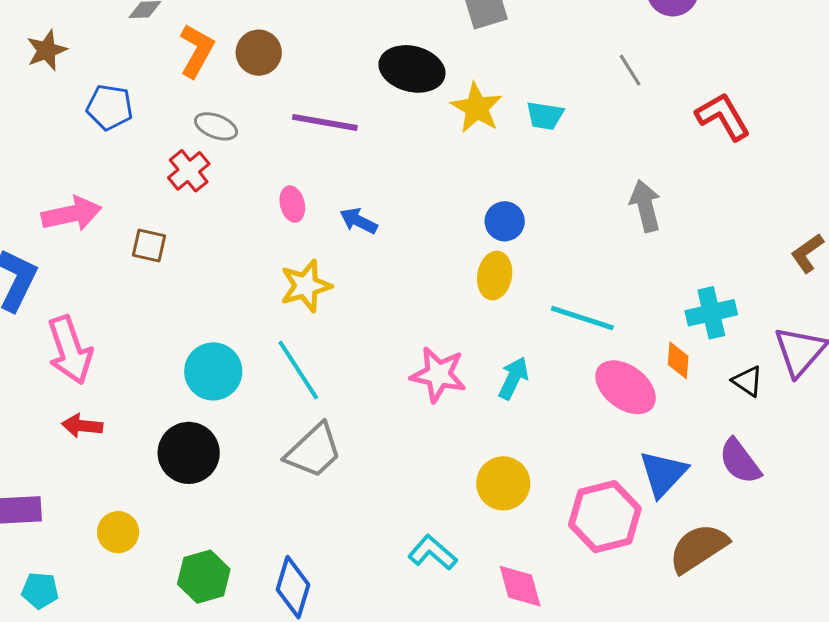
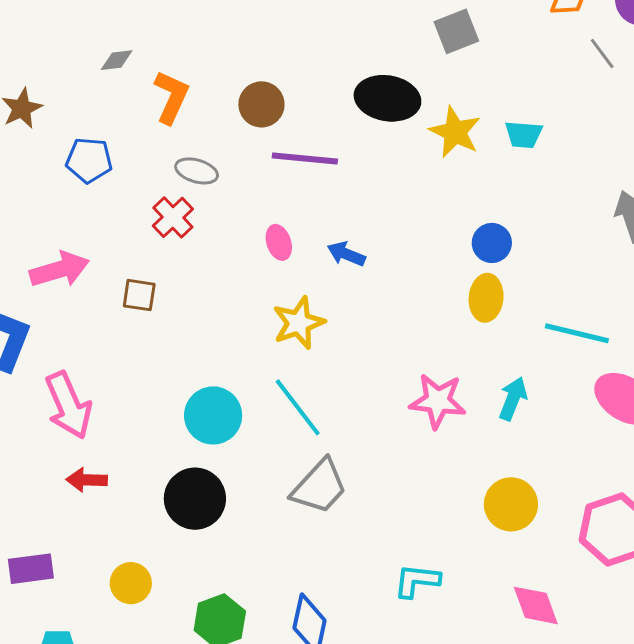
brown circle: (259, 53) -> (261, 104), moved
gray line: (630, 70) -> (602, 54), moved
cyan L-shape: (432, 553) -> (417, 581), moved, turned -30

